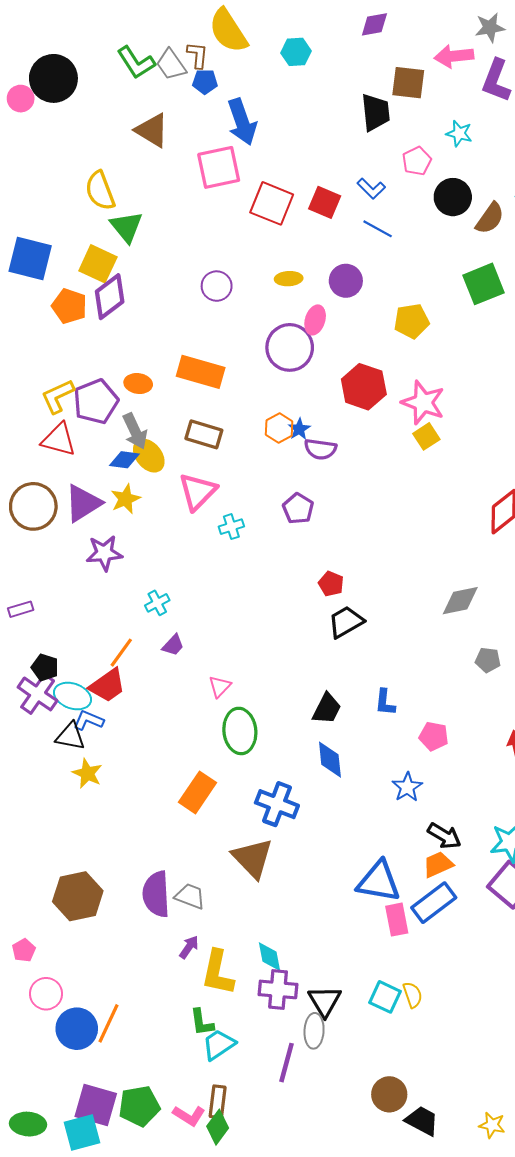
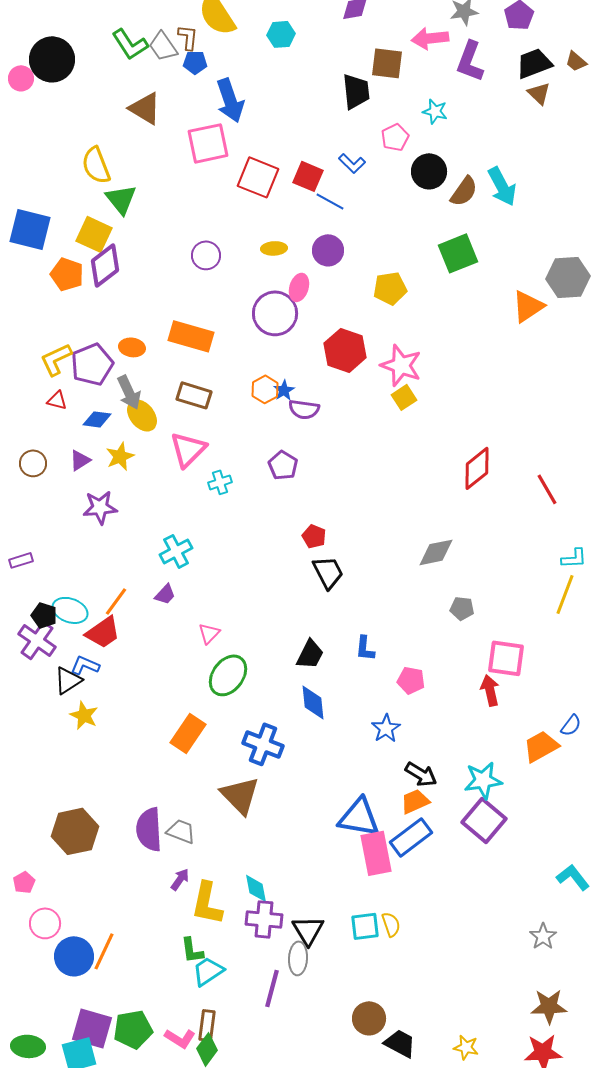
blue line: (378, 229) -> (330, 201), moved
red triangle: (59, 440) -> (57, 400), size x0.6
blue diamond: (124, 460) -> (97, 419), moved
purple triangle: (83, 503) -> (80, 460), size x0.6
brown circle: (33, 506) -> (33, 463), size x0.6
cyan cross: (157, 603) -> (176, 551), moved, size x1.4
black trapezoid: (346, 622) -> (328, 572), turned 93
cyan ellipse: (72, 696) -> (70, 610), moved
green ellipse: (240, 731) -> (228, 675), turned 42
black triangle: (70, 736) -> (68, 680), turned -44
pink rectangle: (397, 920) -> (376, 853), size x1.4
cyan square: (385, 997) -> (365, 926), turned -32

